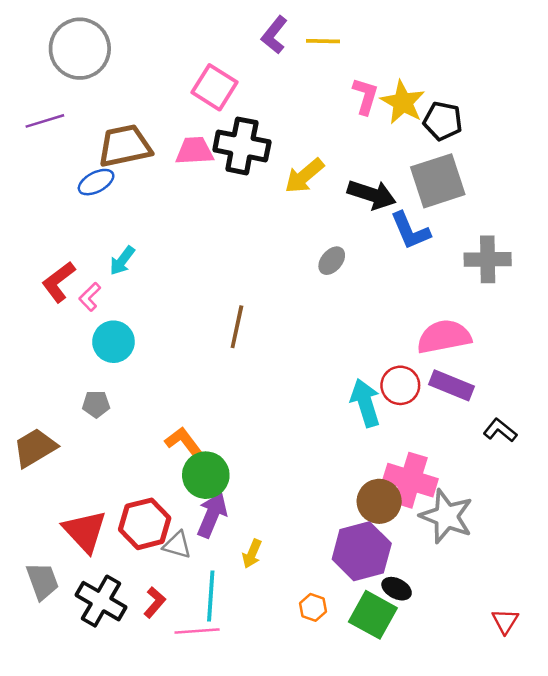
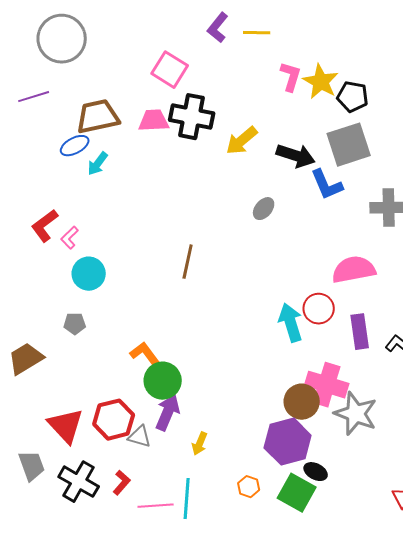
cyan arrow: (122, 261) -> (98, 164), moved
purple rectangle: (451, 385) -> (360, 332), moved, turned 60
cyan line: (211, 596) -> (187, 499), moved

